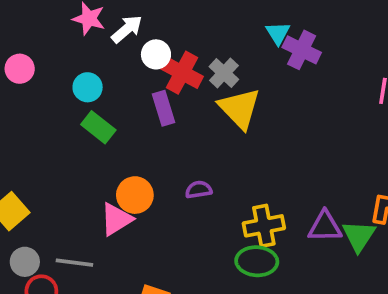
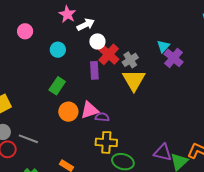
green rectangle: (98, 127) -> (57, 86), moved, turned 72
pink triangle: (116, 219) -> (90, 110), moved
yellow cross: (264, 226) -> (106, 142), moved

